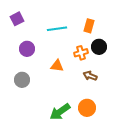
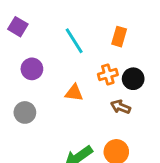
purple square: (17, 19) -> (18, 27), turned -32
cyan line: (57, 29) -> (74, 41), turned 66
black circle: (99, 47) -> (133, 79), moved

